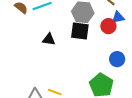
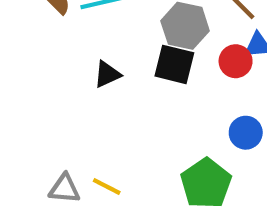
black triangle: (49, 39) -> (107, 74), turned -40

